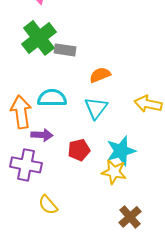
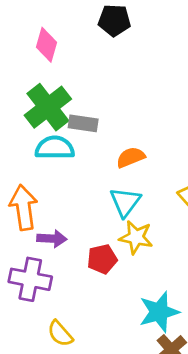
cyan semicircle: (52, 98) -> (55, 148), moved
cyan star: (121, 151) -> (159, 312), moved
yellow star: (114, 172) -> (136, 237), moved

